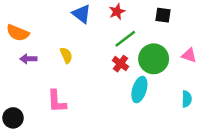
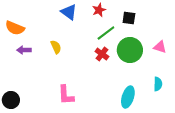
black square: (163, 15) -> (129, 18), moved
cyan ellipse: (139, 90) -> (128, 97), moved
pink L-shape: (57, 101) -> (66, 95), moved

